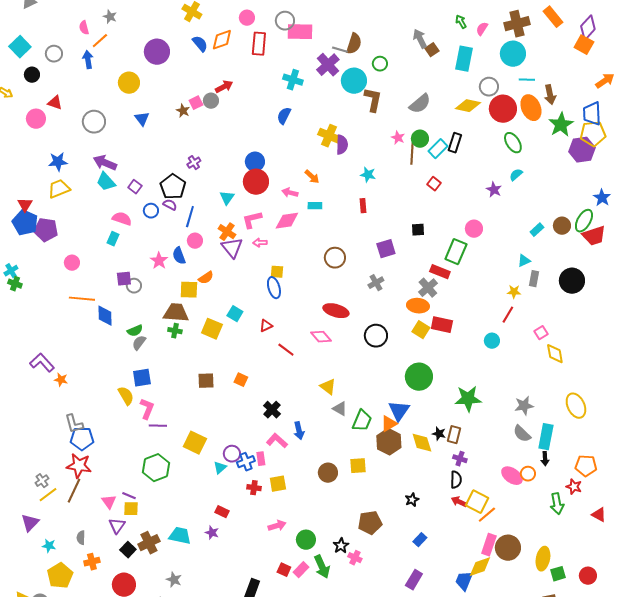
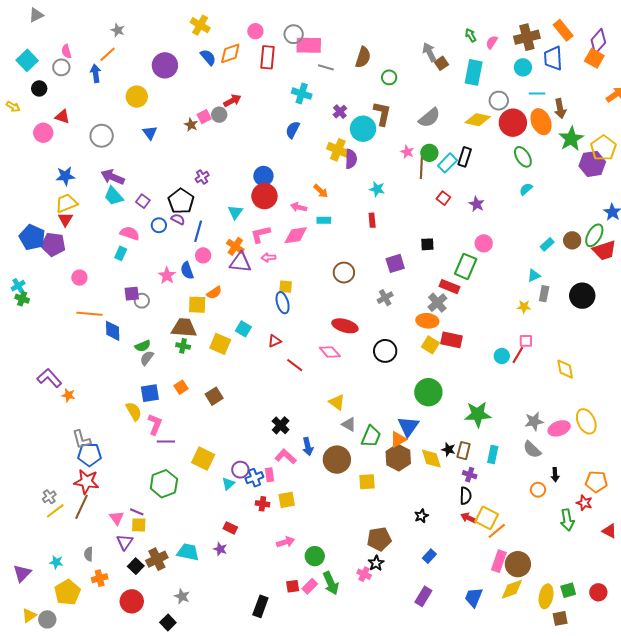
pink semicircle: (84, 28) -> (66, 51), moved
gray line: (340, 50) -> (326, 67), moved
cyan circle: (513, 54) -> (523, 67), size x0.7
purple cross: (328, 65) -> (340, 112), moved, size x0.6
cyan circle: (354, 81) -> (363, 129), moved
blue trapezoid: (592, 114) -> (553, 58), moved
yellow pentagon: (593, 134) -> (603, 148), turned -30
purple star: (494, 190) -> (477, 204), moved
red triangle: (25, 205) -> (65, 219), moved
purple triangle: (232, 248) -> (240, 262), turned -45
red line: (508, 315) -> (518, 355), moved
pink square: (541, 333) -> (526, 341), moved, turned 32
orange square: (241, 380) -> (181, 387), moved, turned 32
brown square: (206, 381) -> (214, 396), turned -30
cyan rectangle: (546, 437) -> (493, 455), moved, size x0.7
brown circle: (328, 473) -> (337, 460), moved, size x1.4
pink ellipse: (512, 476) -> (559, 428), moved, turned -55
purple triangle: (30, 523) -> (22, 573), moved
black star: (341, 546) -> (376, 563), moved
yellow ellipse: (543, 559) -> (546, 596), moved
yellow diamond: (480, 567) -> (512, 589), moved
red square: (284, 570) -> (293, 586), turned -32

